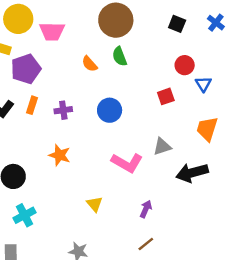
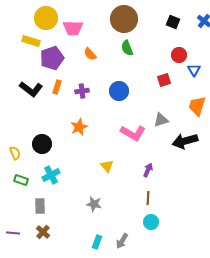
orange semicircle: (90, 64) -> (90, 54), moved
orange star: (60, 155) -> (79, 127), turned 30
brown line: (146, 244) -> (148, 198), turned -48

